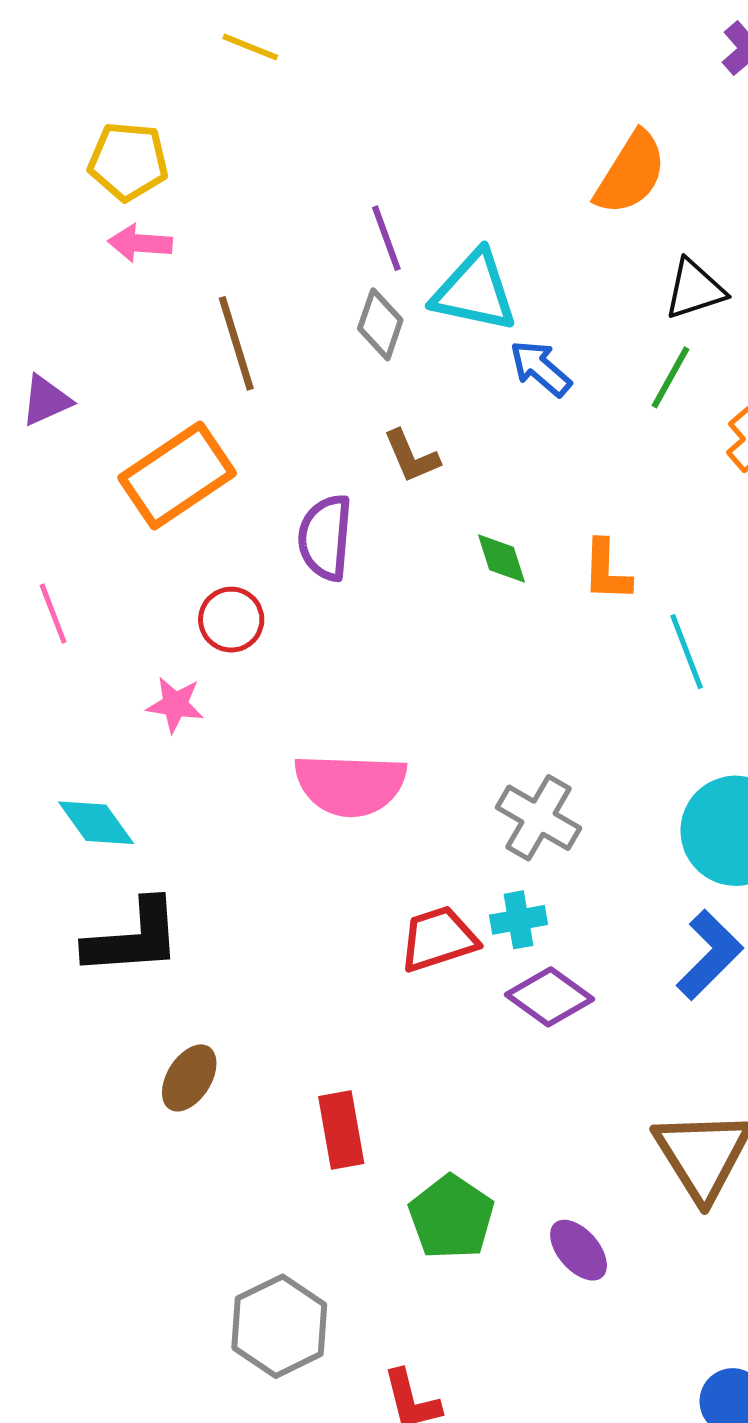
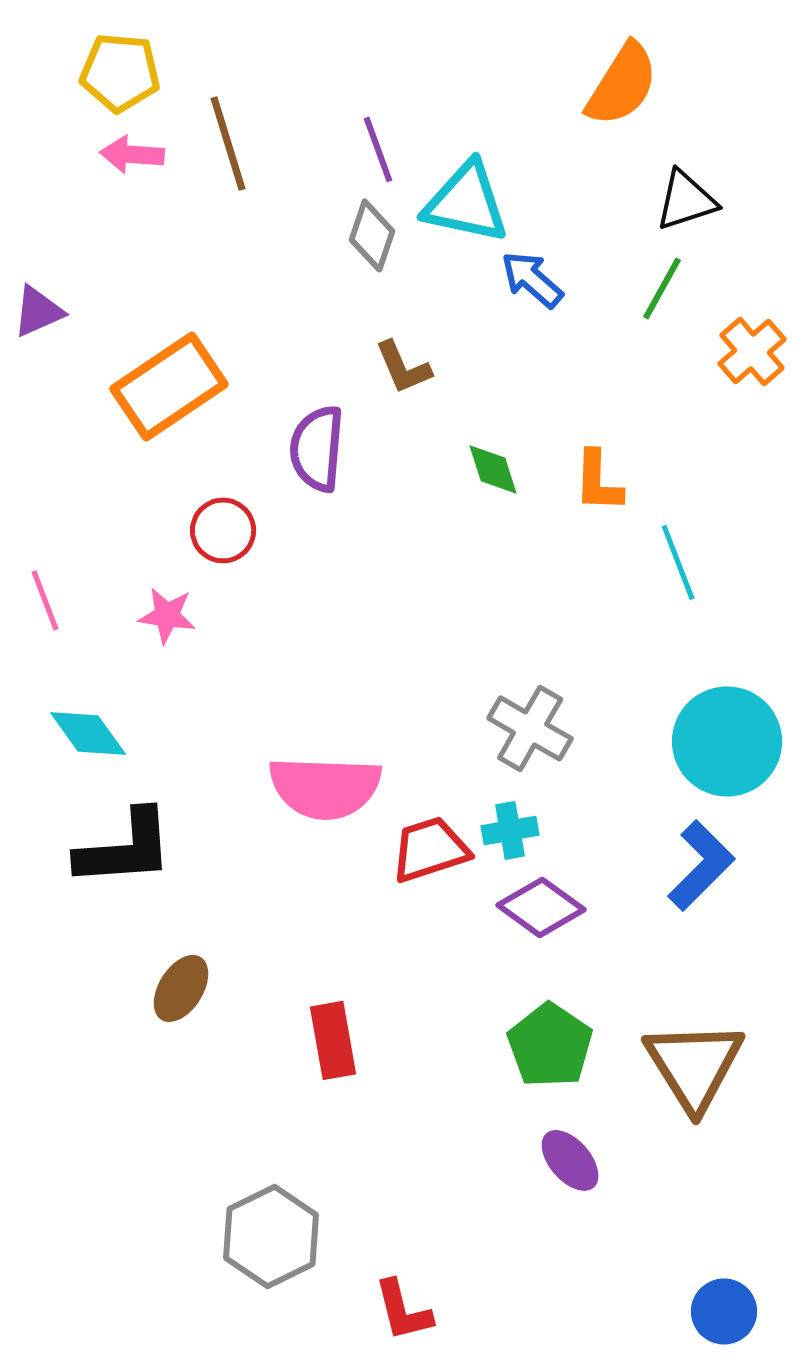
brown line: (236, 343) -> (228, 143), moved
pink line: (53, 614) -> (45, 600), moved
pink semicircle: (350, 785) -> (325, 787), moved
green pentagon: (451, 1217) -> (550, 1045), moved

